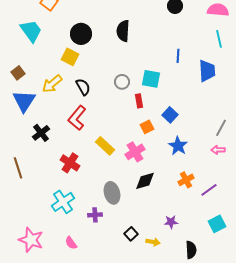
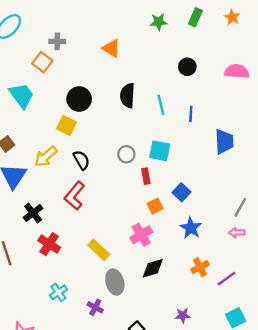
cyan line: (219, 39) -> (161, 105), moved
blue line: (178, 56) -> (191, 114), moved
yellow rectangle: (105, 146) -> (99, 250), moved
red cross: (70, 163) -> (49, 244), moved
cyan cross: (63, 202) -> (58, 292), size x0.7
purple cross: (95, 215) -> (95, 307), turned 32

